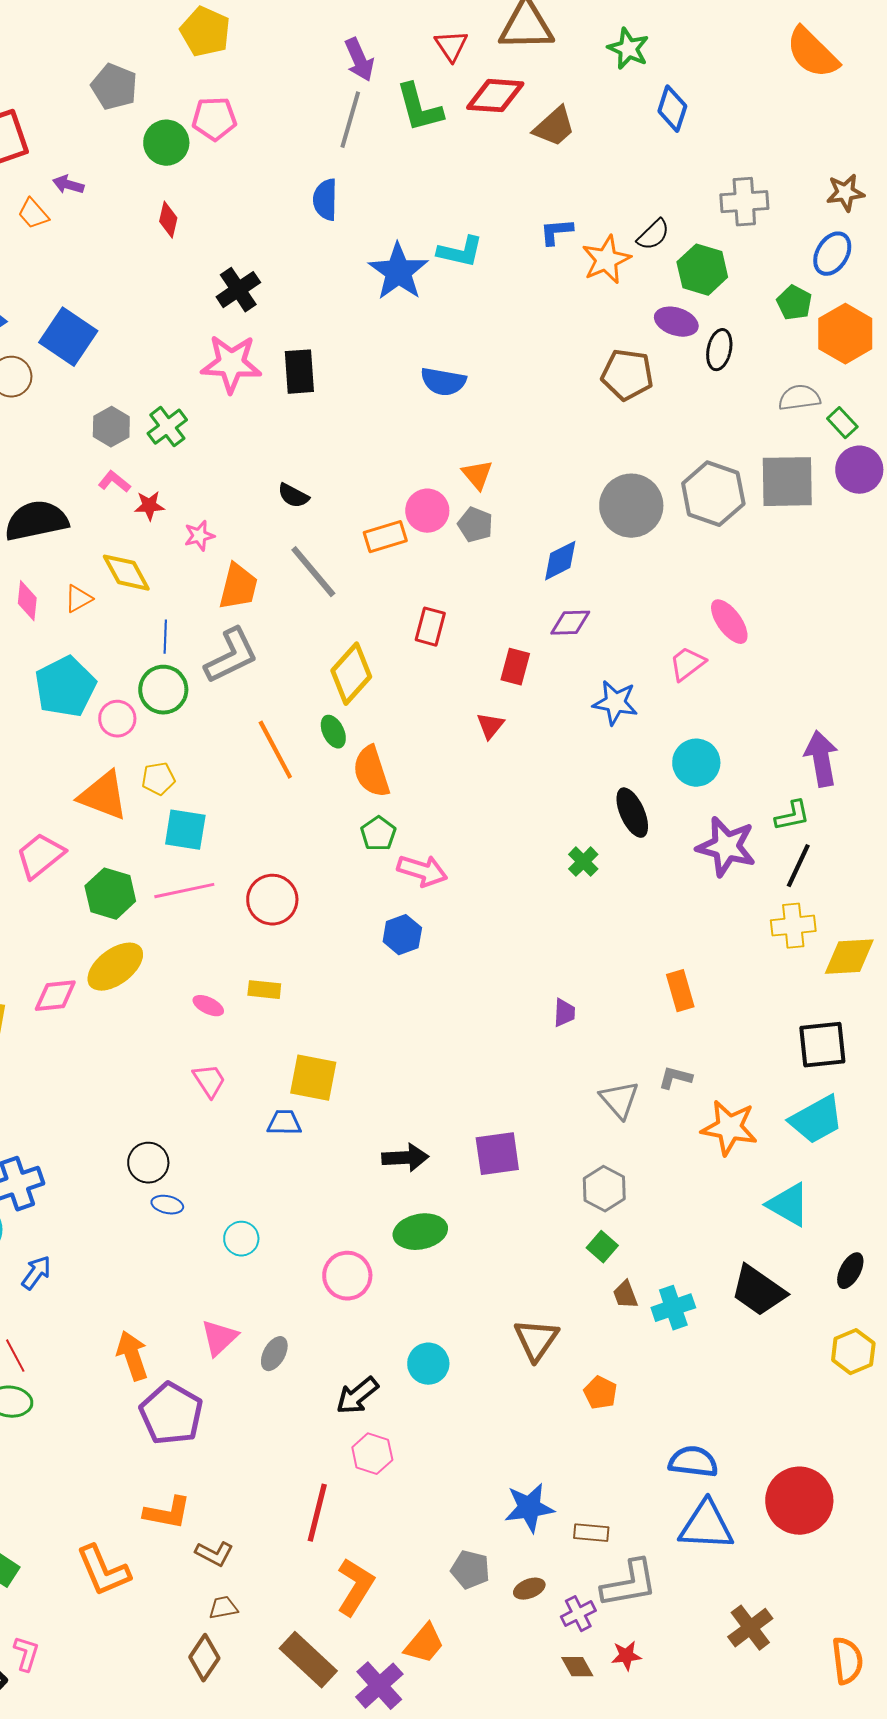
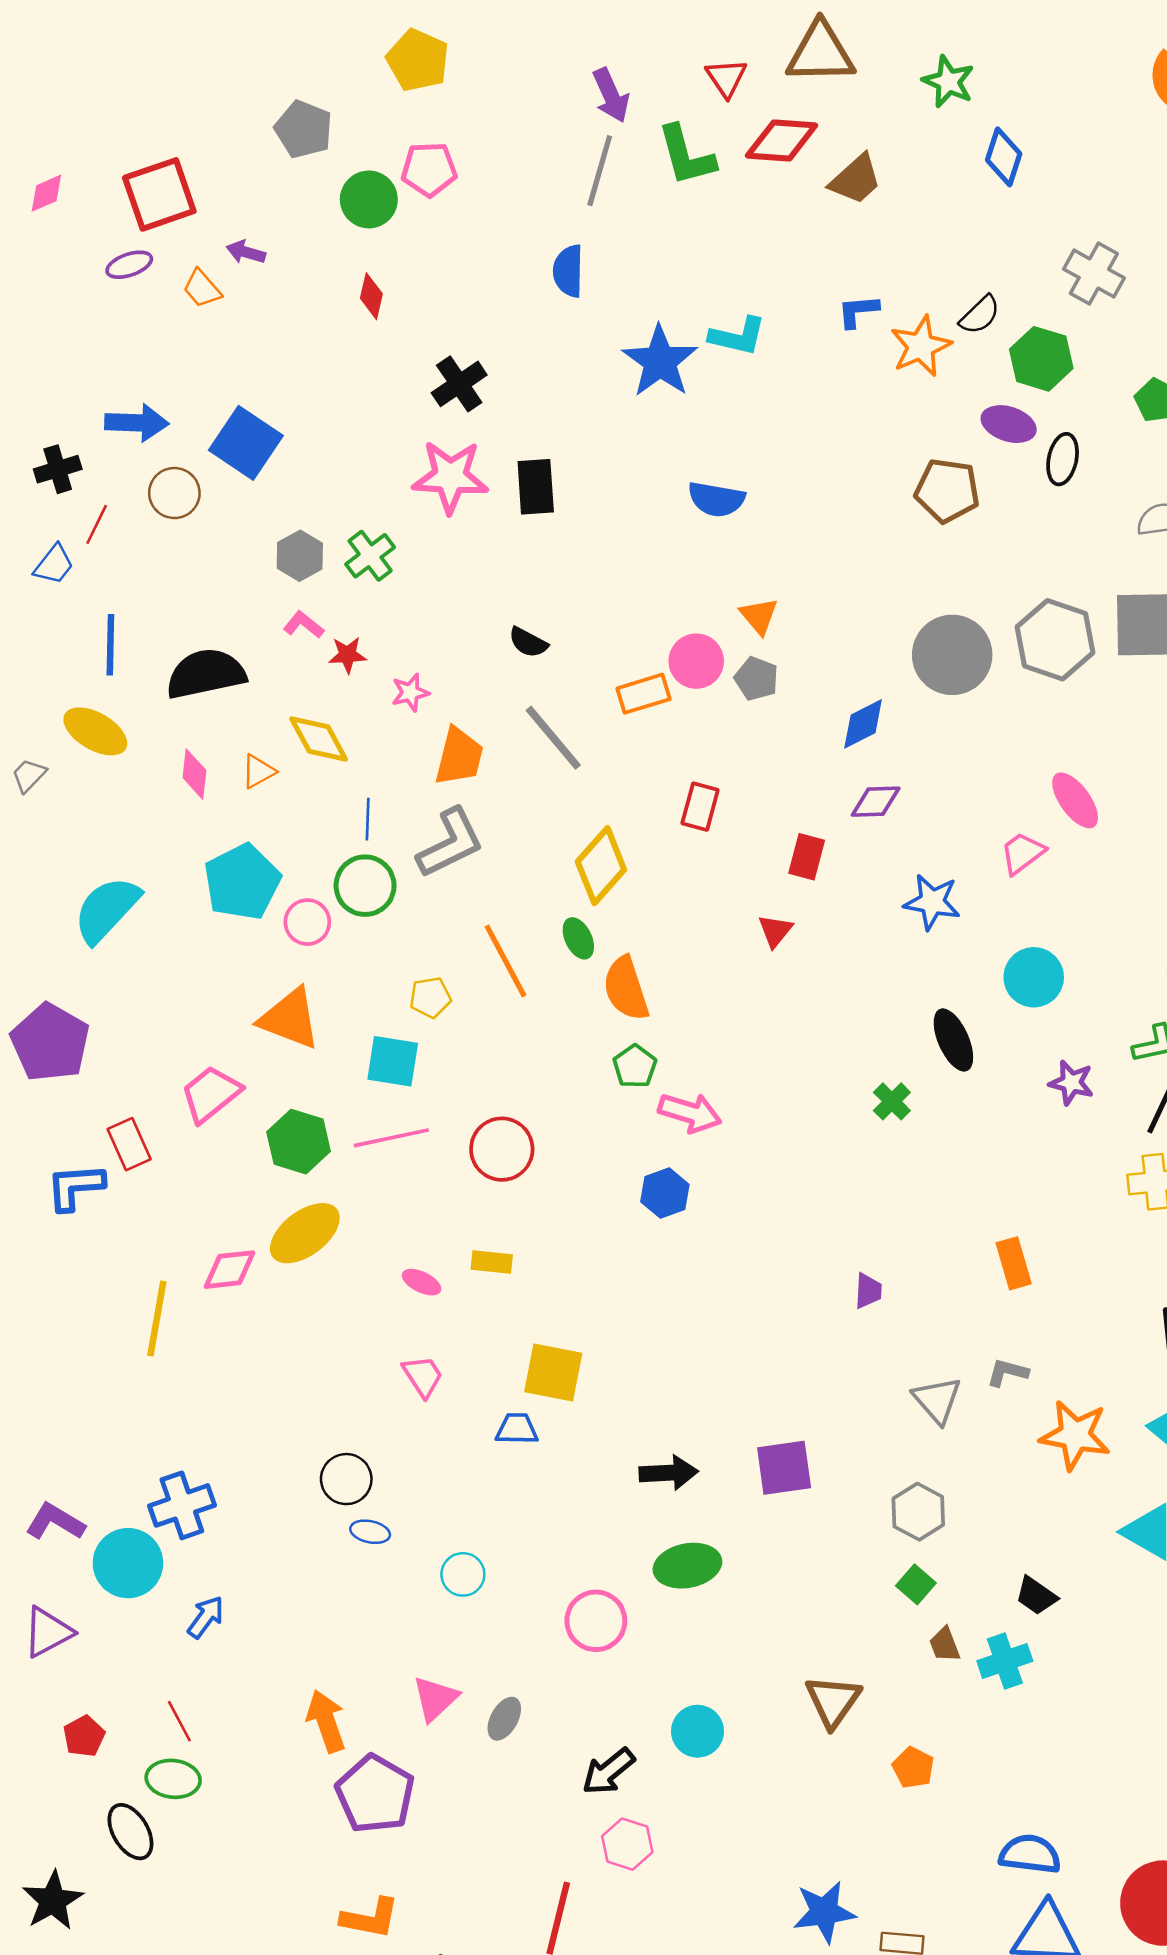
gray cross: (744, 202) -> (1094, 273), turned 33
yellow pentagon: (158, 779) -> (430, 997), moved
purple star: (726, 847) -> (1071, 1083), size x0.6
black trapezoid: (758, 1291) -> (1036, 1596), moved, size x0.6

